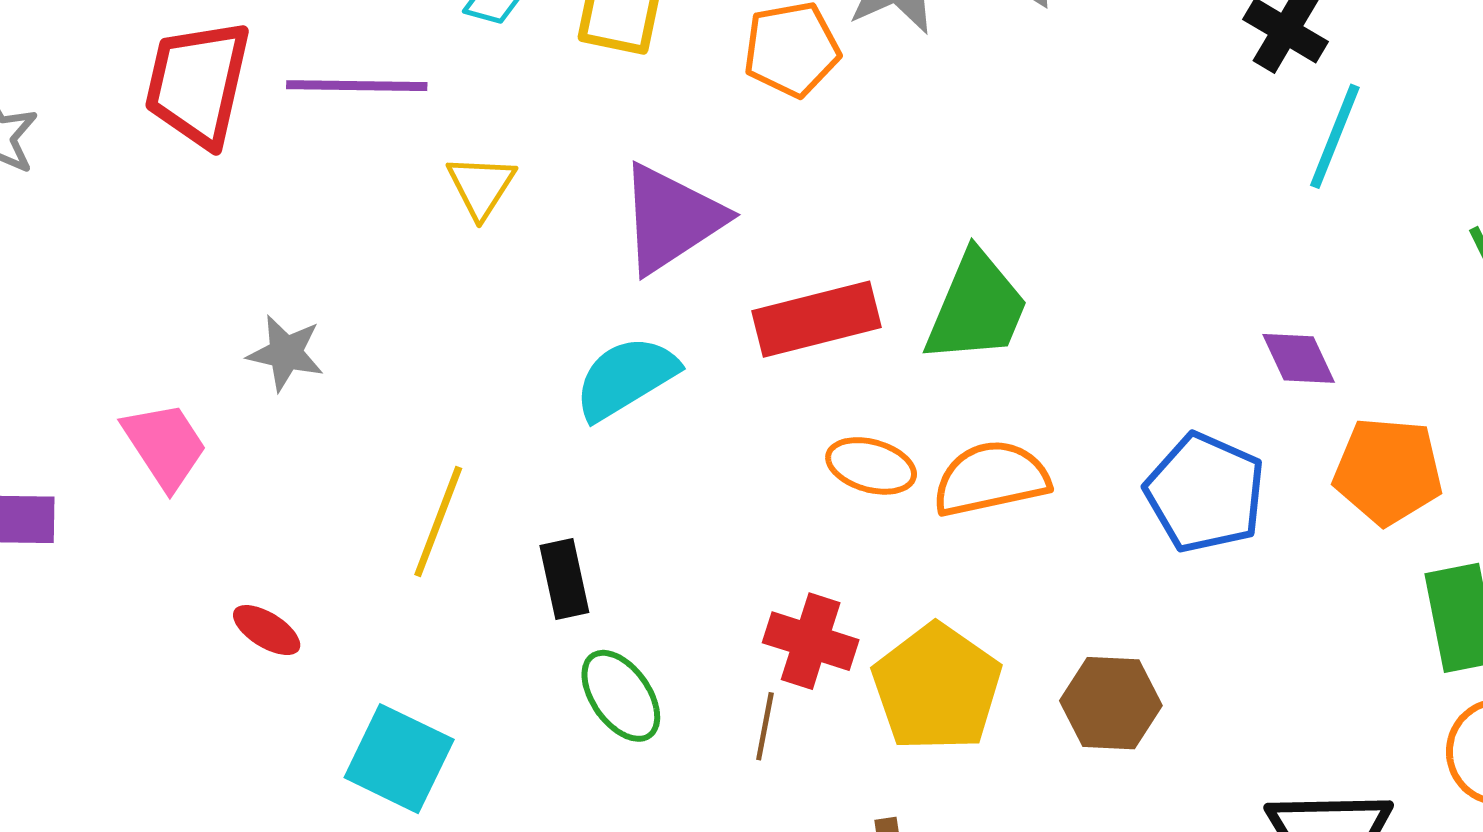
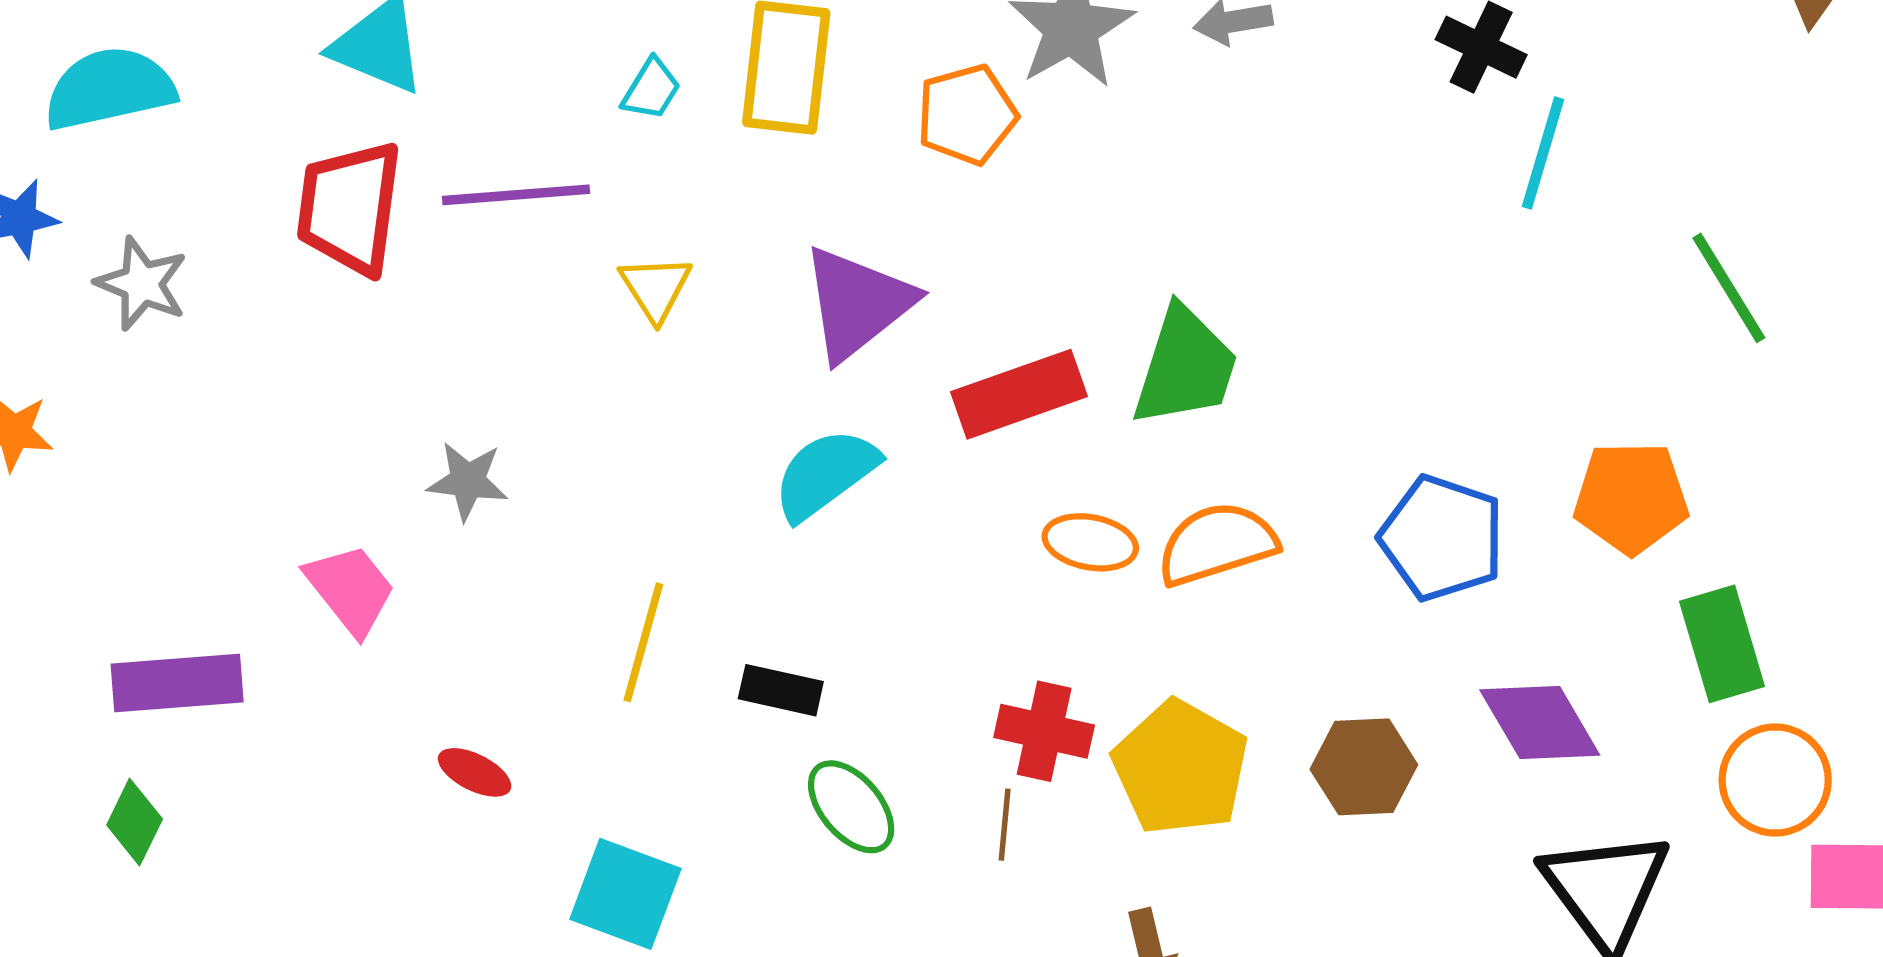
purple diamond: (1299, 358) -> (1540, 723), moved, size x1.5
black rectangle: (564, 579) -> (781, 690), turned -60

